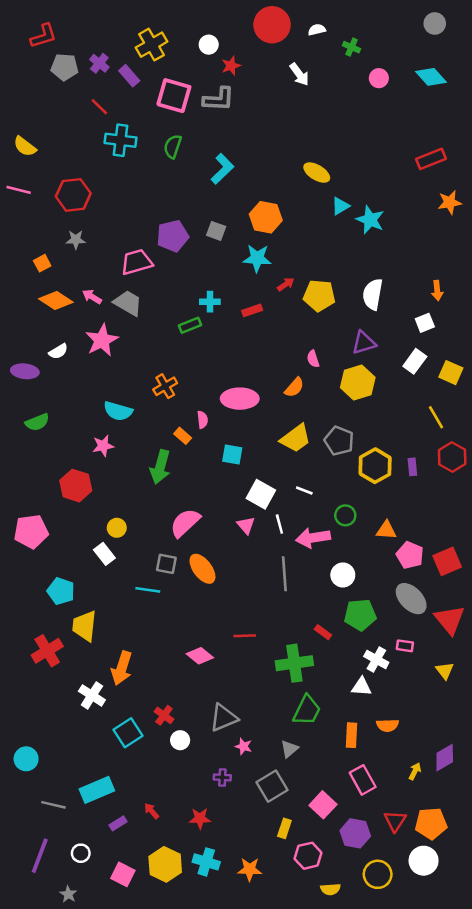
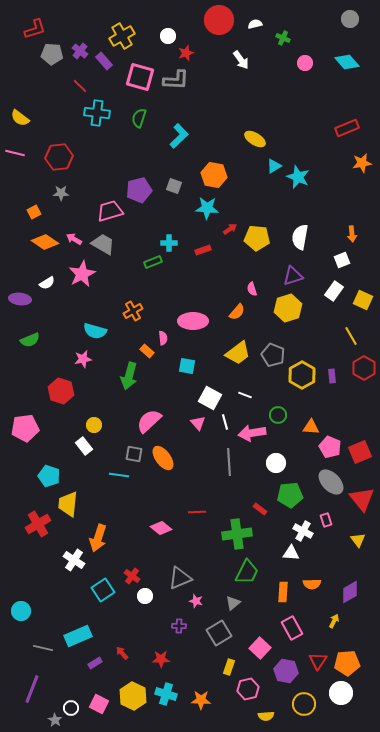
pink rectangle: (405, 646) -> (326, 520), turned 64
purple diamond: (445, 758) -> (350, 592), moved
white circle: (81, 853) -> (71, 708), moved

